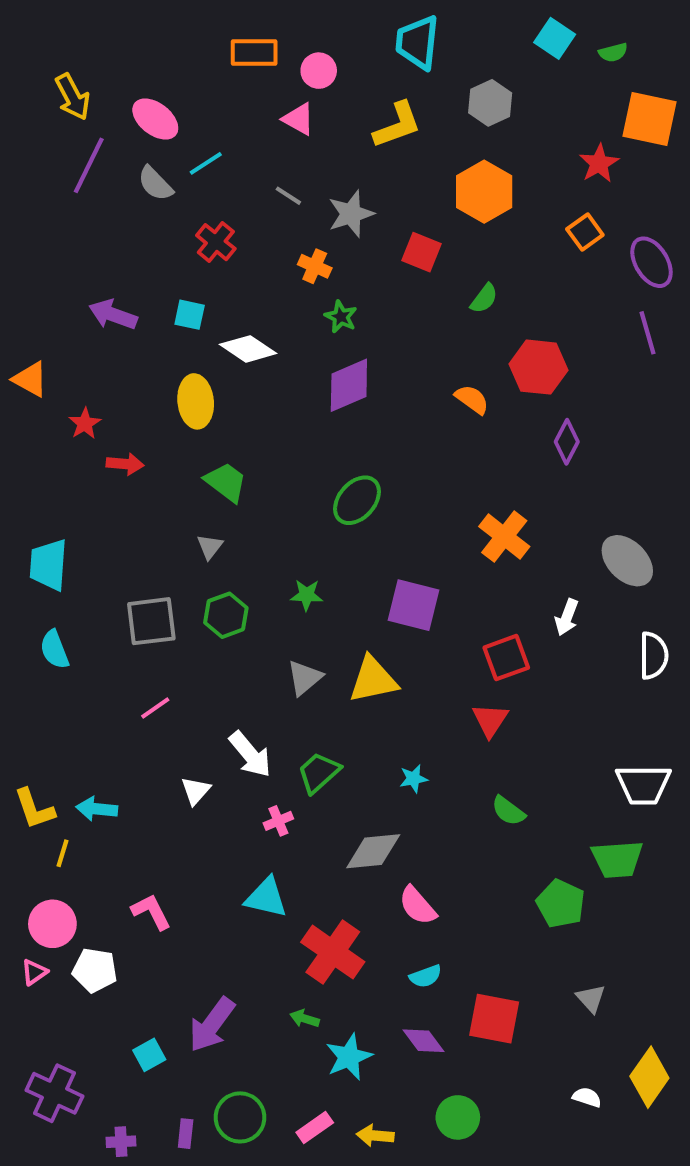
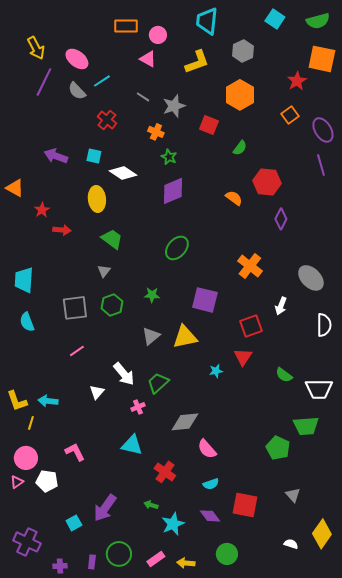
green semicircle: (613, 52) -> (318, 21), moved, size x1.6
cyan star: (413, 779) -> (216, 371), moved
green semicircle: (508, 811) -> (284, 375), moved
red cross: (333, 952) -> (165, 472), size x0.7

